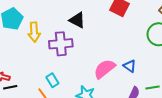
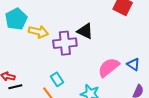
black triangle: (77, 20) -> (85, 31), moved
yellow arrow: (34, 32) -> (38, 32), turned -72

